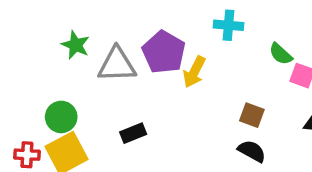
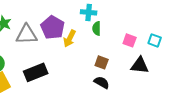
green semicircle: (281, 54) -> (97, 28), moved, turned 48
black rectangle: (133, 133) -> (36, 72), size x1.6

